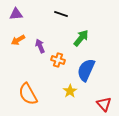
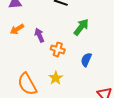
blue semicircle: (86, 70) -> (86, 60), size x0.6
yellow star: (70, 91) -> (56, 78), moved

